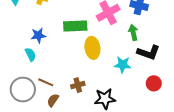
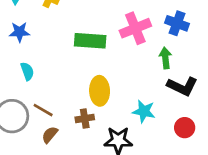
blue star: (38, 35) -> (19, 32), moved
yellow ellipse: (92, 48) -> (100, 91), moved
cyan star: (123, 65) -> (144, 111), moved

